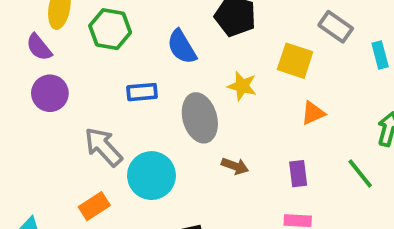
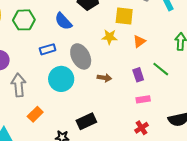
yellow star: (242, 86) -> (110, 37), moved
gray arrow: (103, 147) -> (19, 85), moved, turned 50
green line: (360, 174) -> (161, 69), moved
cyan circle: (151, 176) -> (61, 79), moved

